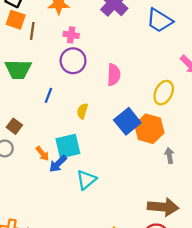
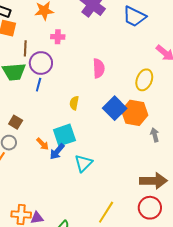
brown line: (32, 31) -> (25, 48), moved
purple circle: (73, 61) -> (41, 63), moved
blue line: (48, 95) -> (39, 85), moved

